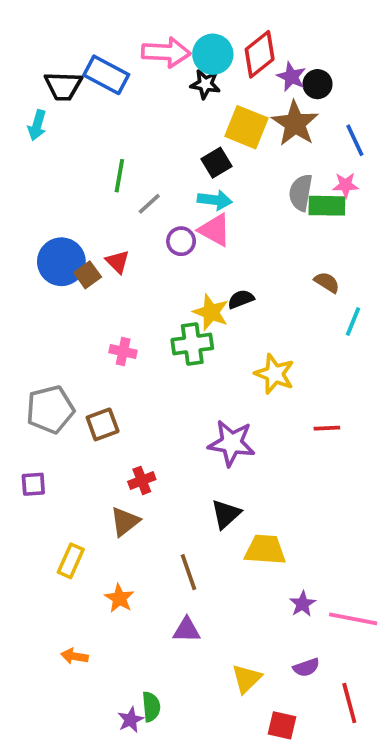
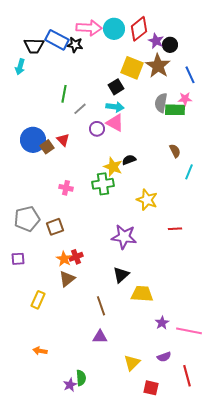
black star: (205, 84) -> (75, 45), moved
brown semicircle: (327, 282) -> (175, 151), turned 32
orange star: (119, 598) -> (64, 259), moved

